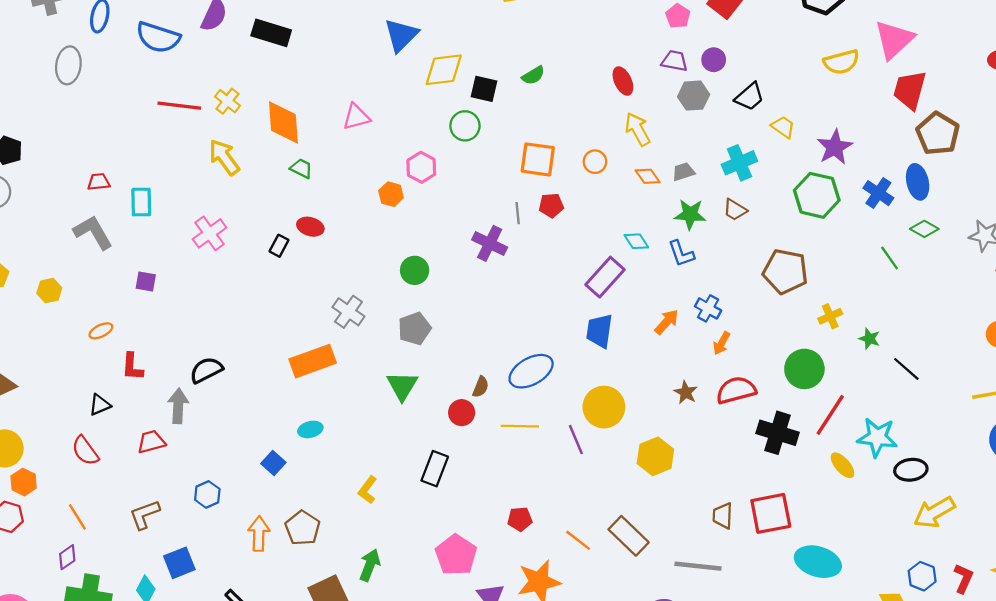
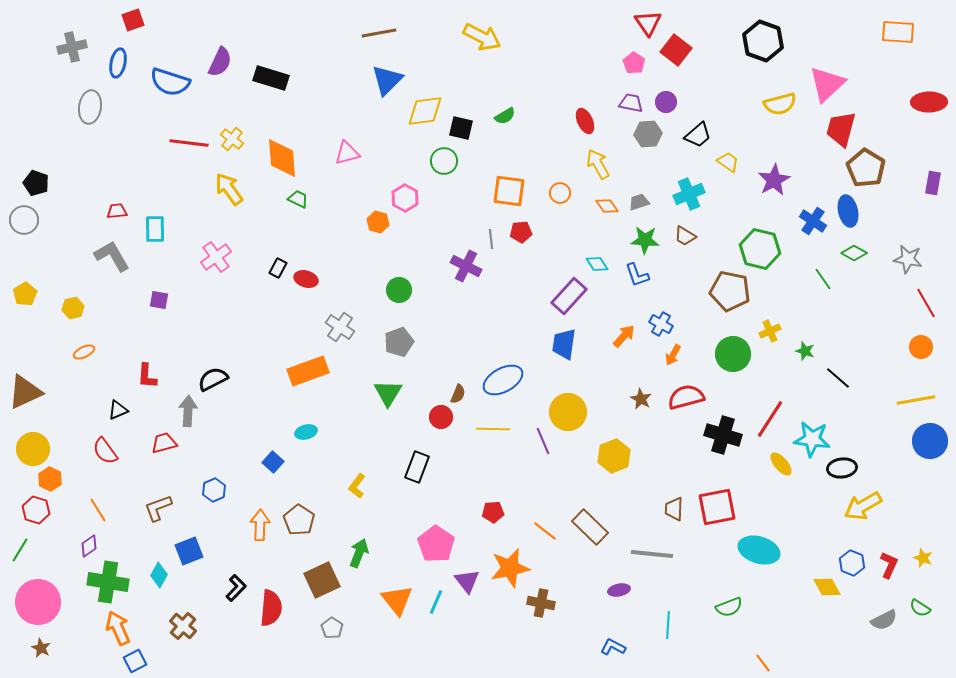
green hexagon: (817, 195) -> (760, 249), moved
red ellipse: (310, 227) -> (306, 279), moved
orange ellipse: (101, 331) -> (84, 352), moved
green circle: (804, 369) -> (733, 354), moved

